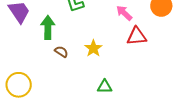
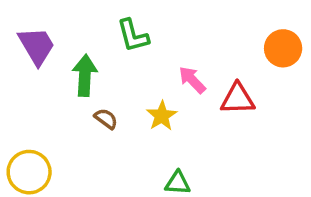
pink arrow: (124, 13) -> (192, 80), moved

